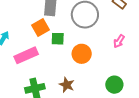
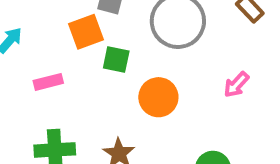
pink rectangle: (26, 55) -> (48, 82), size x0.6

